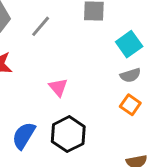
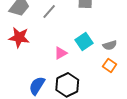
cyan square: (129, 44) -> (84, 42), moved
pink triangle: (58, 87) -> (61, 53), turned 40

